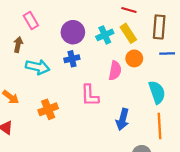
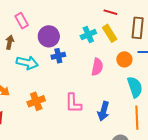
purple circle: (73, 32) -> (49, 36), moved
orange circle: (134, 58) -> (124, 59), moved
pink L-shape: (90, 95) -> (73, 103), moved

